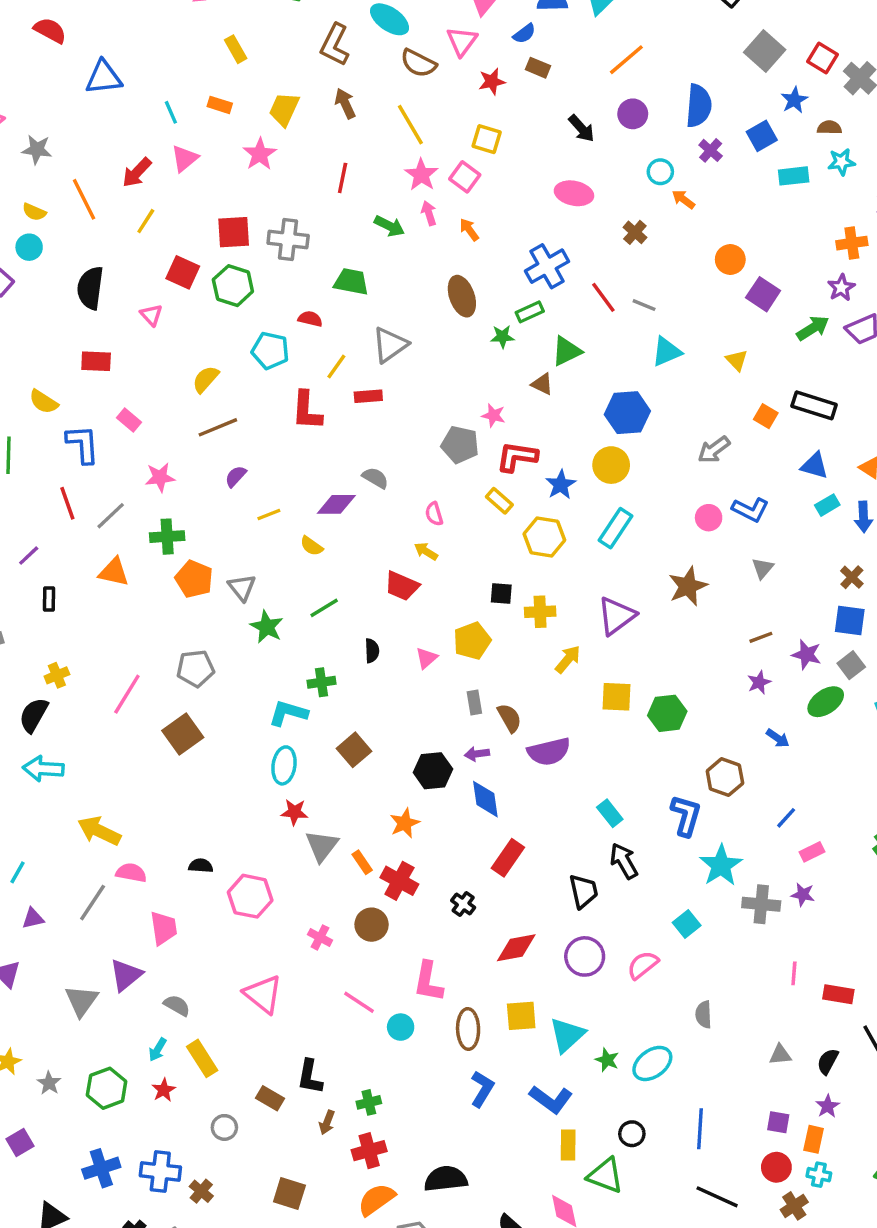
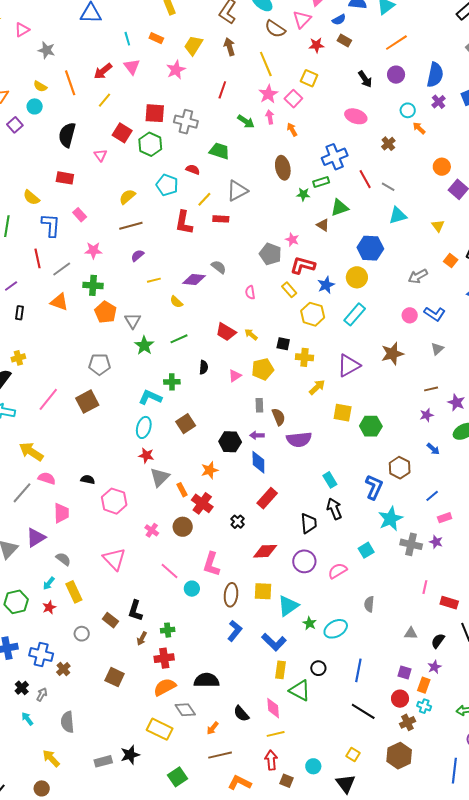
pink triangle: (185, 158) -> (132, 67), turned -36
yellow arrow: (426, 551) -> (251, 334), moved
pink line: (127, 694) -> (48, 399), moved

